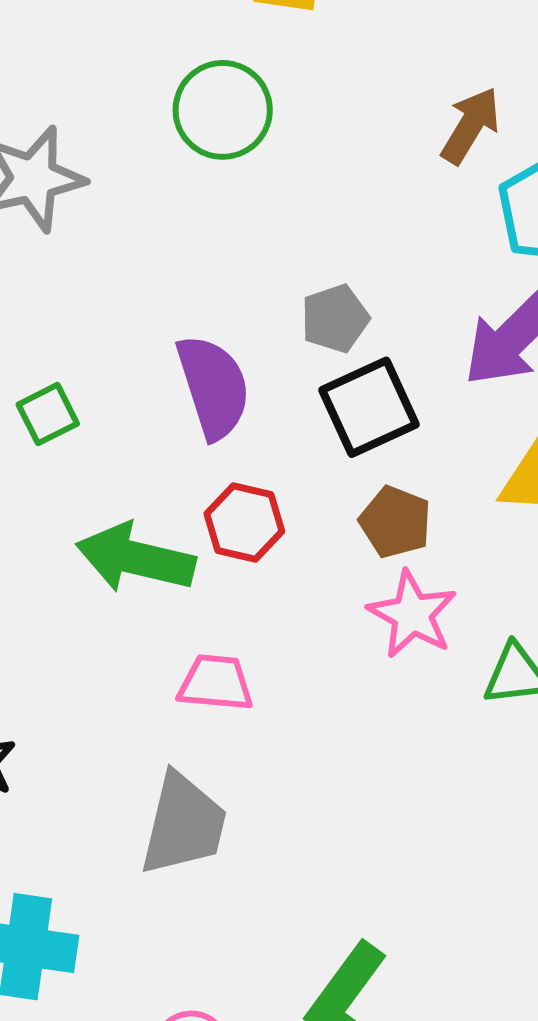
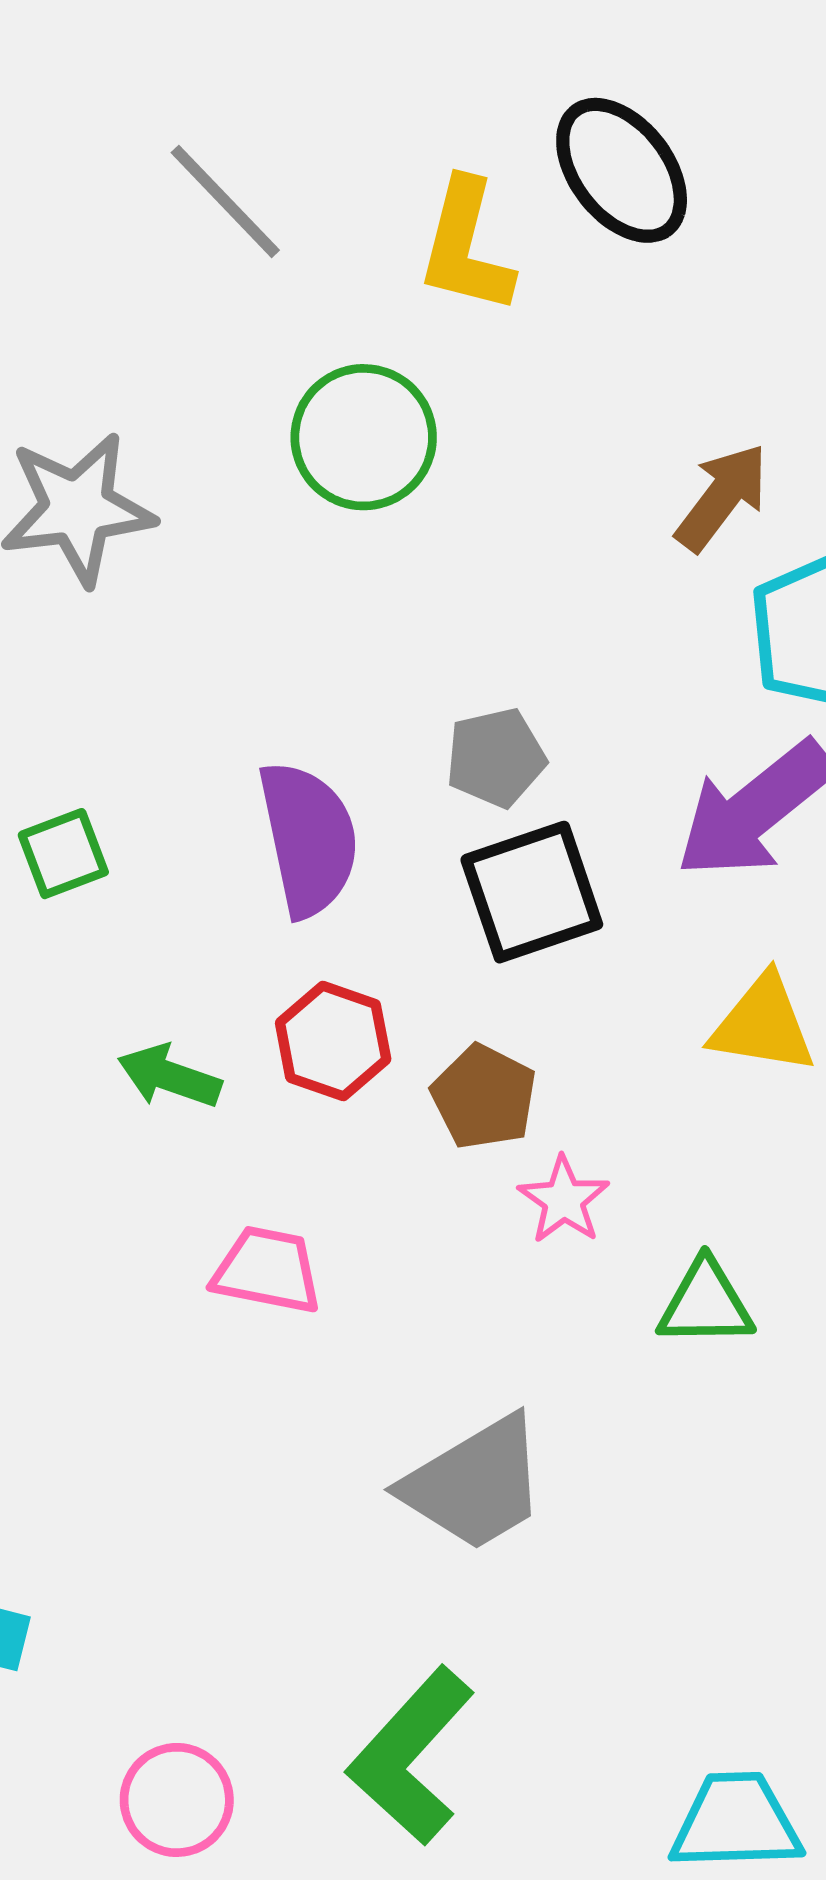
brown pentagon: (395, 522) -> (484, 1097), moved
green arrow: (136, 558) -> (169, 1076), size x0.6
pink star: (412, 614) -> (564, 1200), size x0.7
gray trapezoid: (183, 824) -> (475, 1484), moved, turned 40

